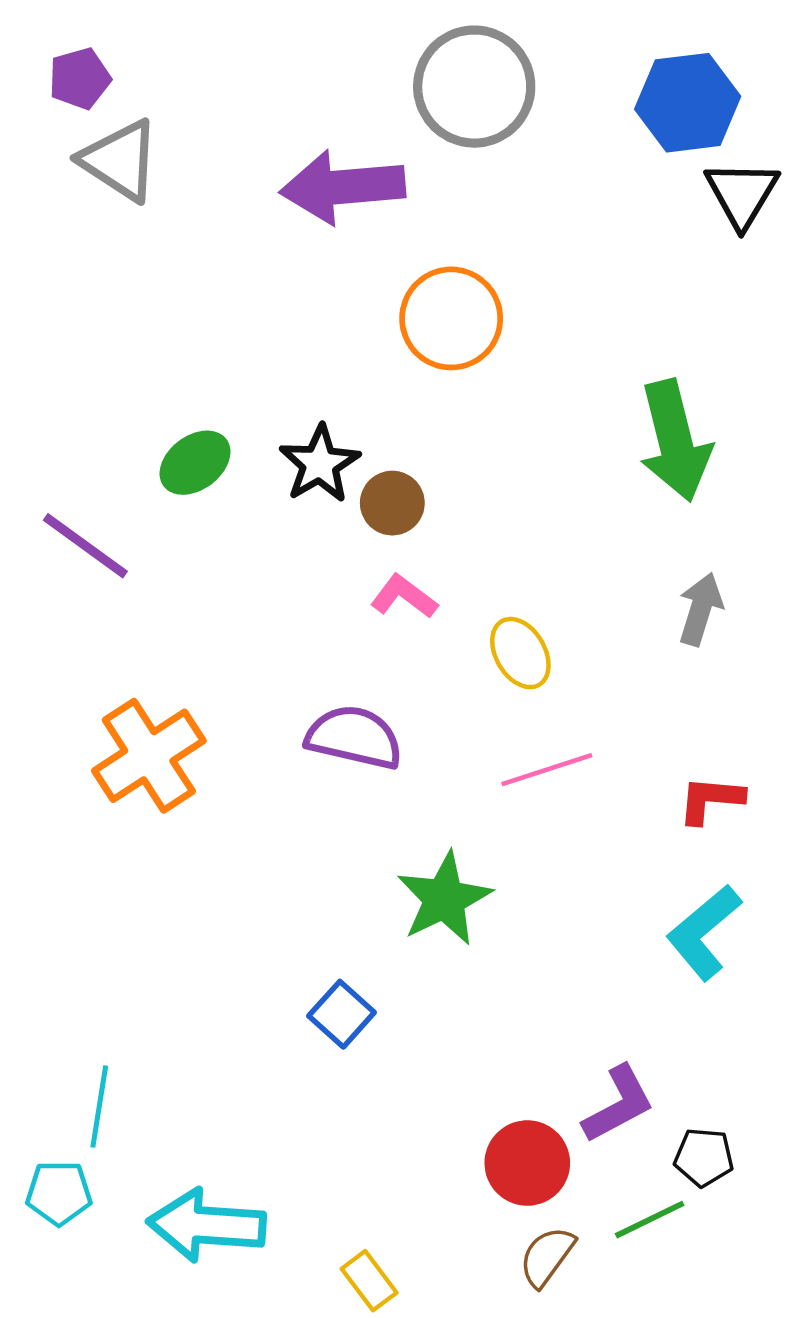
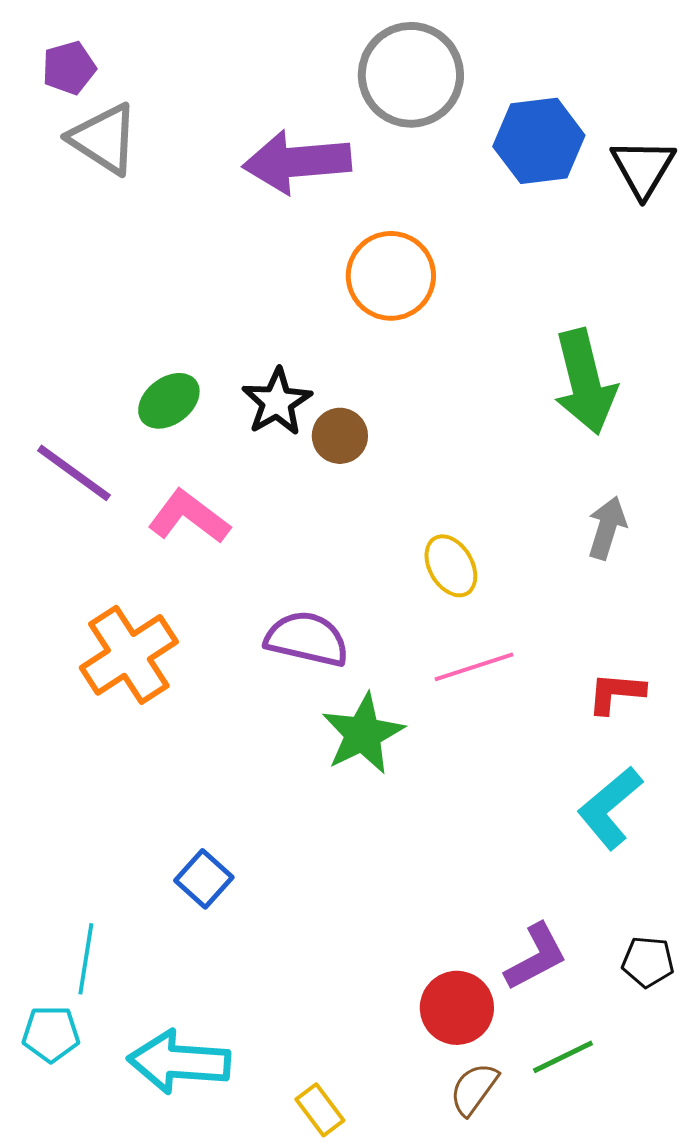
blue hexagon: (688, 103) -> (539, 141), moved
pink L-shape: (404, 597) -> (189, 517), moved, size x1.4
green star: (444, 899) -> (363, 734), moved
blue square: (342, 1014) -> (204, 879), moved
black pentagon: (704, 1157) -> (648, 962), moved

